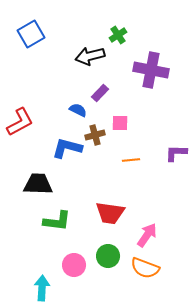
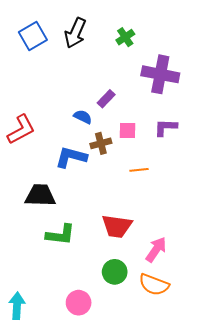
black arrow: (90, 56) -> (75, 33), moved, turned -52
purple L-shape: (176, 153) -> (166, 127), moved
pink circle: (74, 265) -> (79, 303), moved
cyan arrow: (42, 288) -> (17, 306), moved

